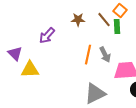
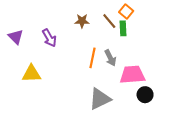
purple arrow: (47, 36) -> (49, 38), turned -72
purple triangle: (15, 54) -> (16, 37), moved

